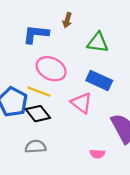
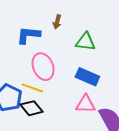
pink ellipse: (51, 69) -> (43, 67), turned 44
pink triangle: (82, 103) -> (85, 104), moved, turned -35

